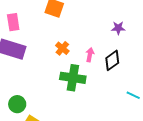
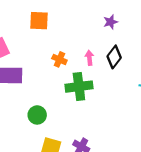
green circle: (17, 104) -> (37, 115), moved

